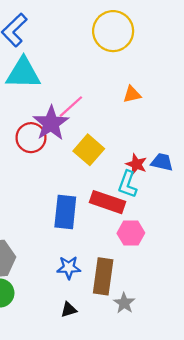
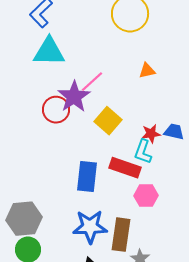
red star: (136, 164) -> (151, 134), turned -30
blue star: (69, 268) -> (90, 227), size x1.6

